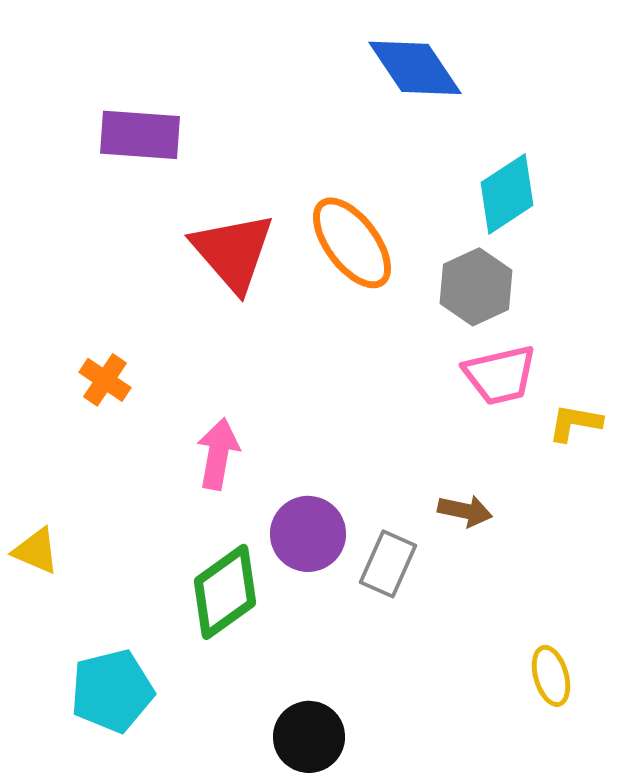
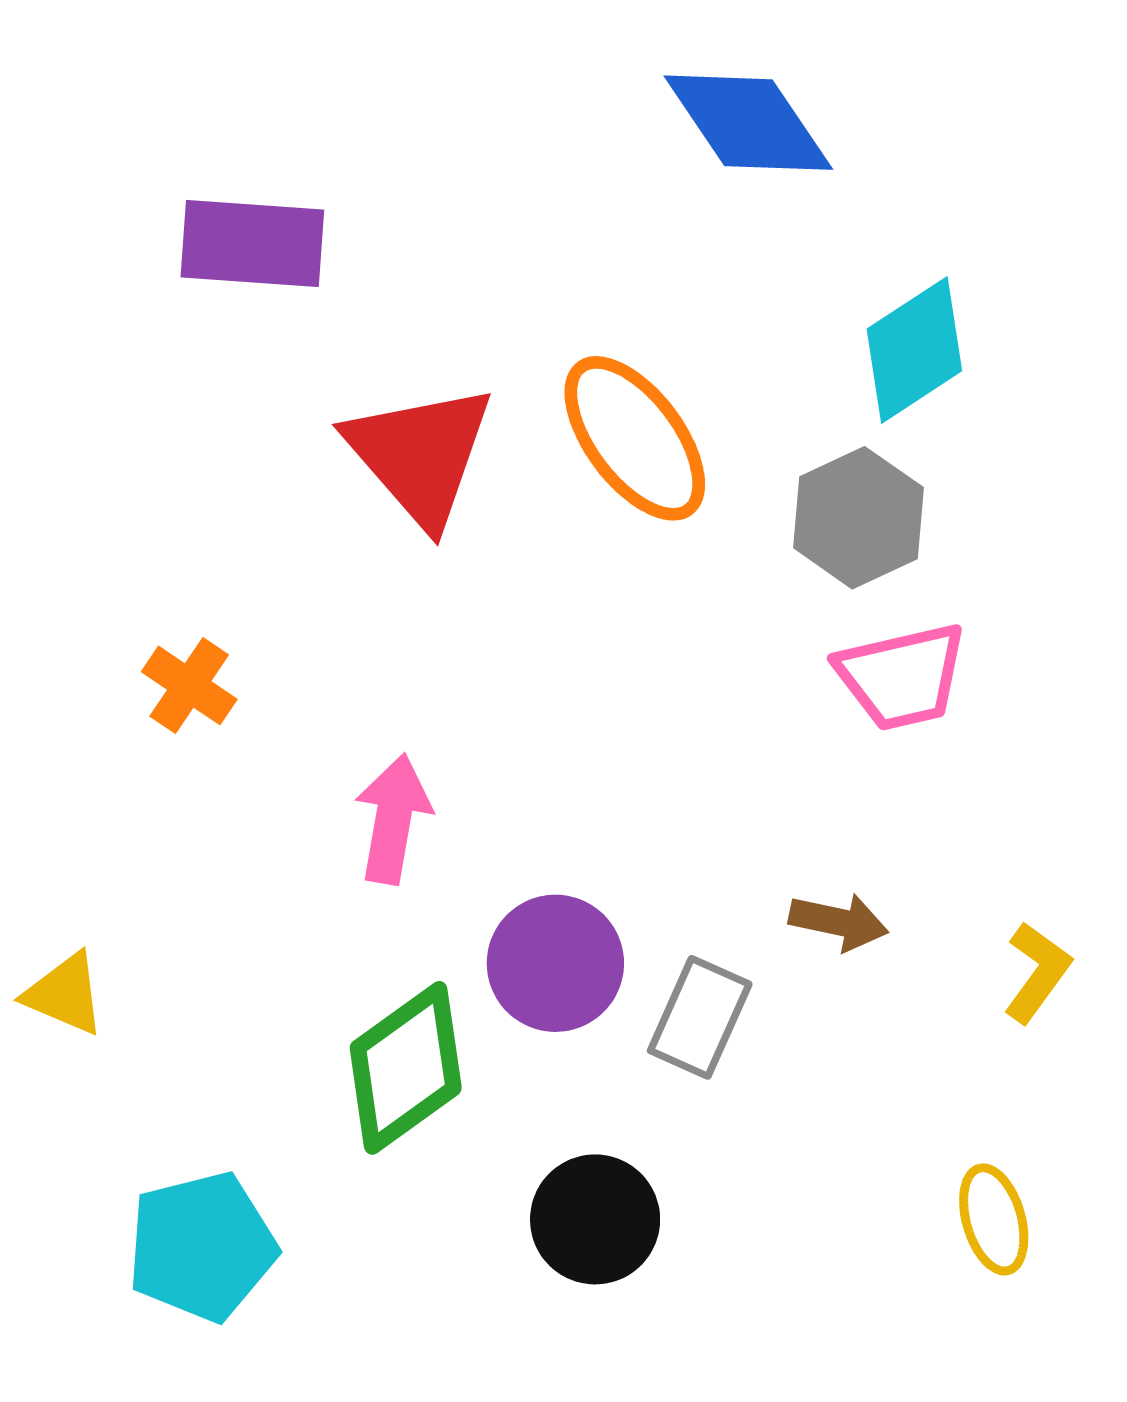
yellow L-shape: (575, 423) -> (1037, 972), moved, turned 116
black circle: (309, 737) -> (595, 1219), moved

